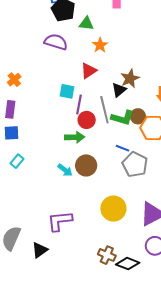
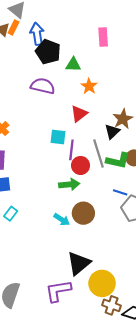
yellow circle: (113, 209) -> (102, 283), moved
purple L-shape: (60, 221) -> (58, 291), moved
black triangle: (40, 250) -> (79, 263), moved, size x1.4

